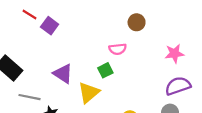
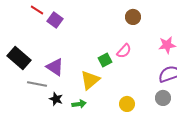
pink semicircle: (118, 49) -> (124, 51), moved, turned -42
purple triangle: (63, 74) -> (55, 67), moved

